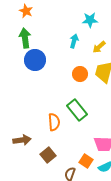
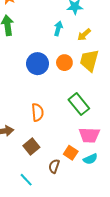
blue circle: (35, 60) -> (38, 64), moved
green rectangle: (77, 110) -> (79, 104), moved

